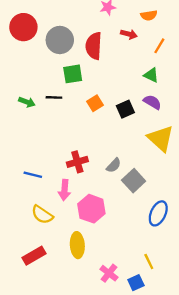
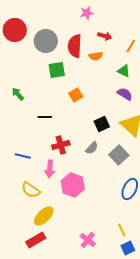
orange semicircle: (149, 15) -> (96, 56), moved
black line: (54, 97) -> (45, 117), moved
green arrow: (27, 102) -> (18, 94), turned -152
black square: (125, 109) -> (102, 124), moved
gray square: (134, 181) -> (119, 155), moved
yellow ellipse: (77, 245) -> (44, 216), moved, turned 50
red rectangle: (34, 256) -> (36, 240), moved
blue square: (136, 283) -> (128, 248), moved

